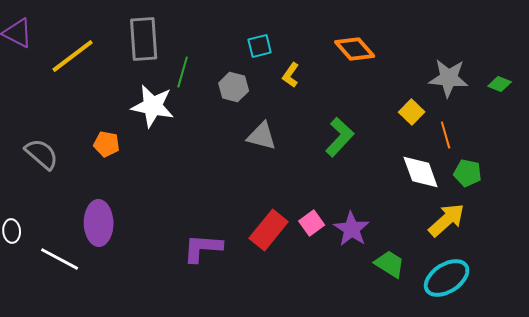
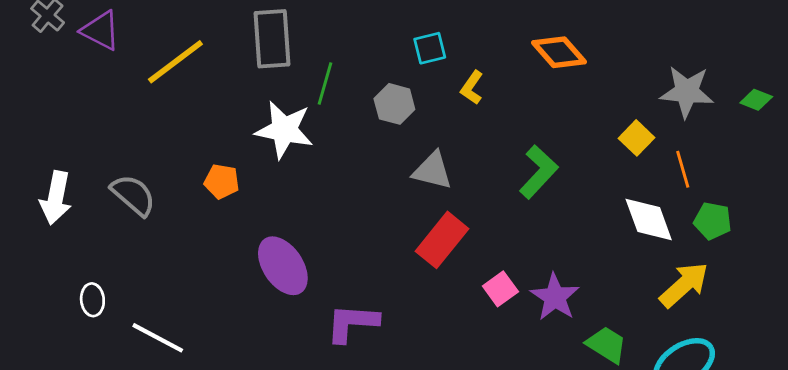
purple ellipse: (99, 223) -> (283, 266), moved, turned -33
red rectangle: (269, 230) -> (442, 240), moved

